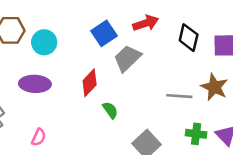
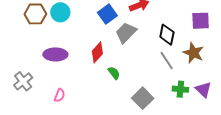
black diamond: (189, 38) -> (167, 35), moved
cyan circle: (44, 42) -> (60, 12), moved
gray line: (179, 96) -> (167, 61), turned 54

